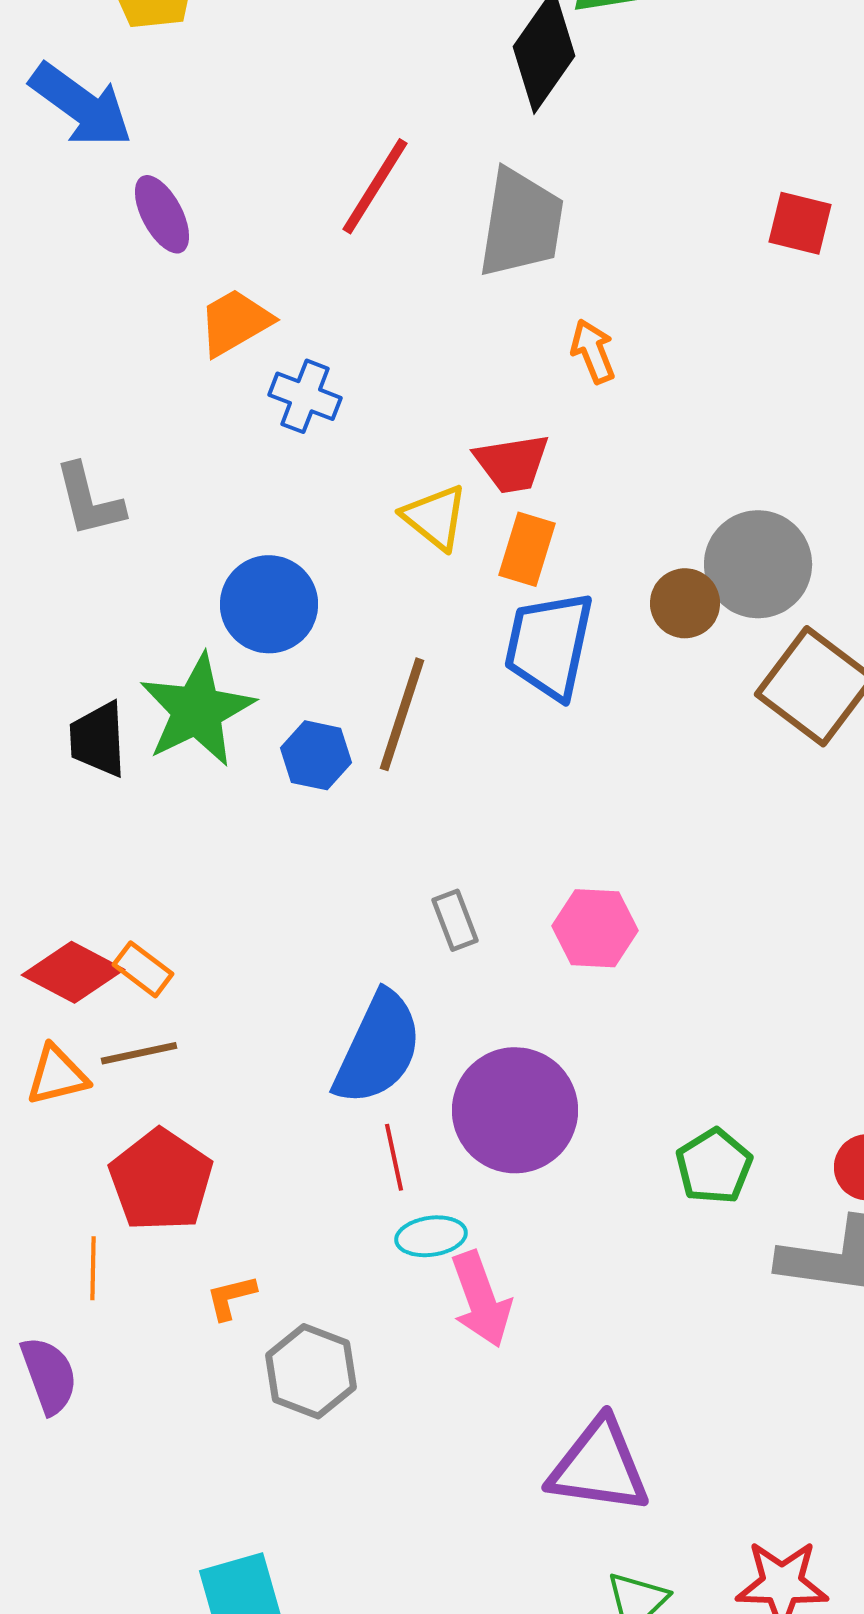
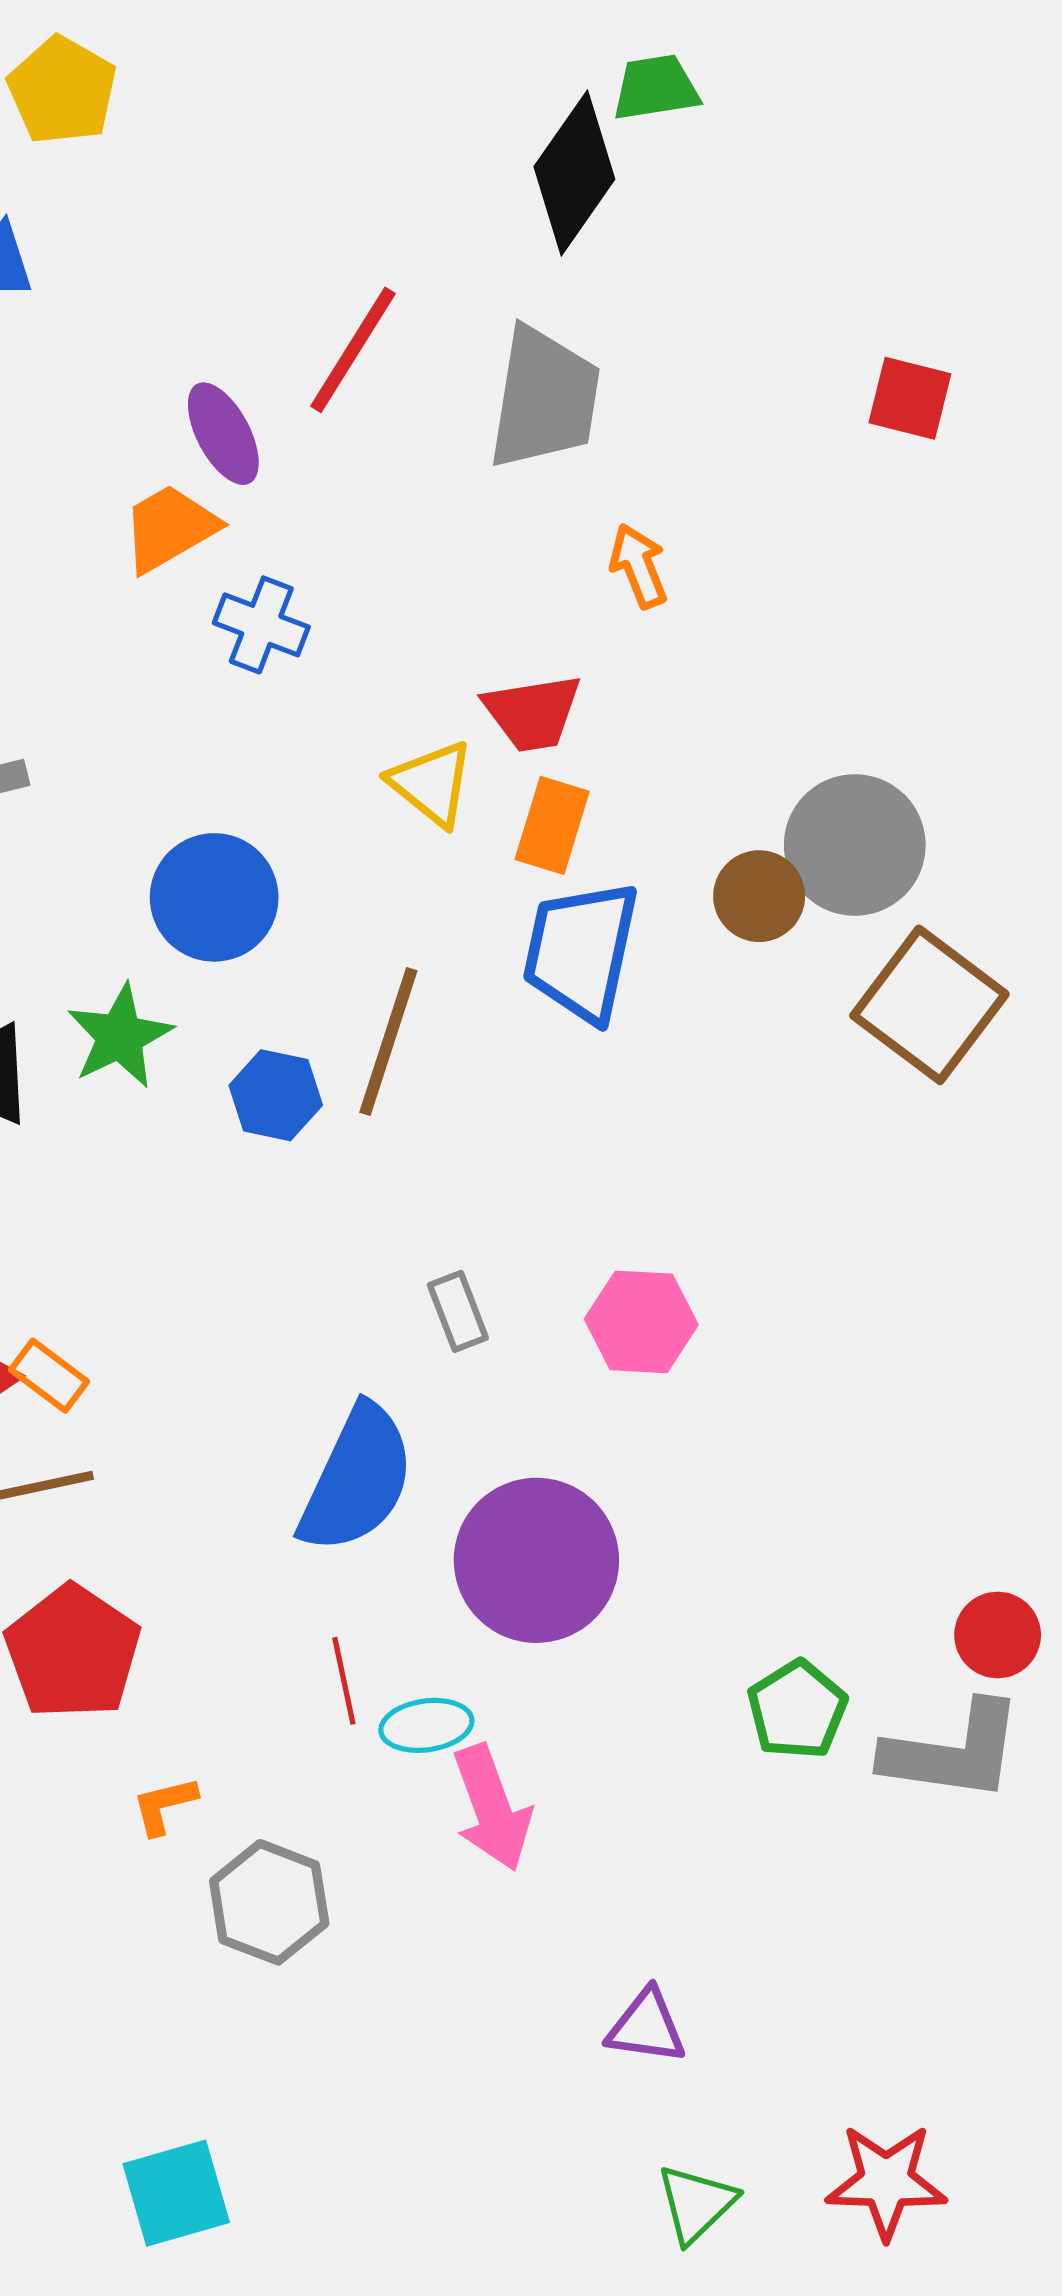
purple ellipse: (162, 214) -> (223, 434), moved
green star: (197, 710) -> (120, 1036), size x0.7
red line: (394, 1157) -> (344, 1681), moved
green pentagon: (714, 1166) -> (797, 1710), moved
purple triangle: (599, 1466) -> (646, 2027), size x0.6

